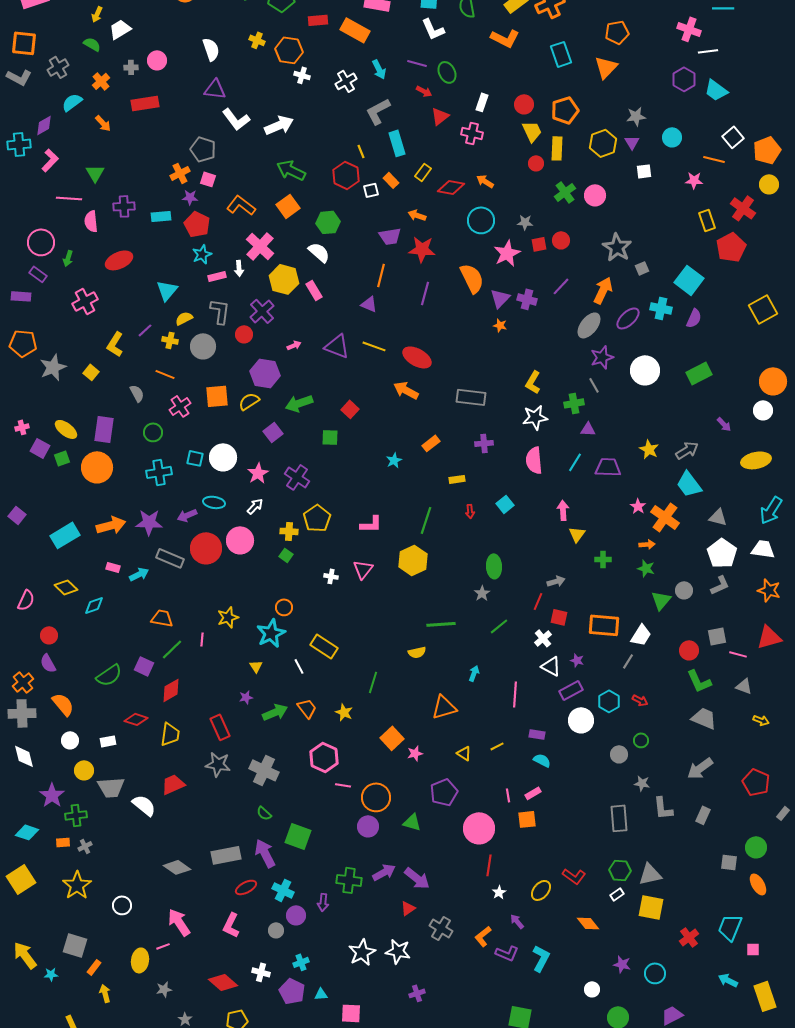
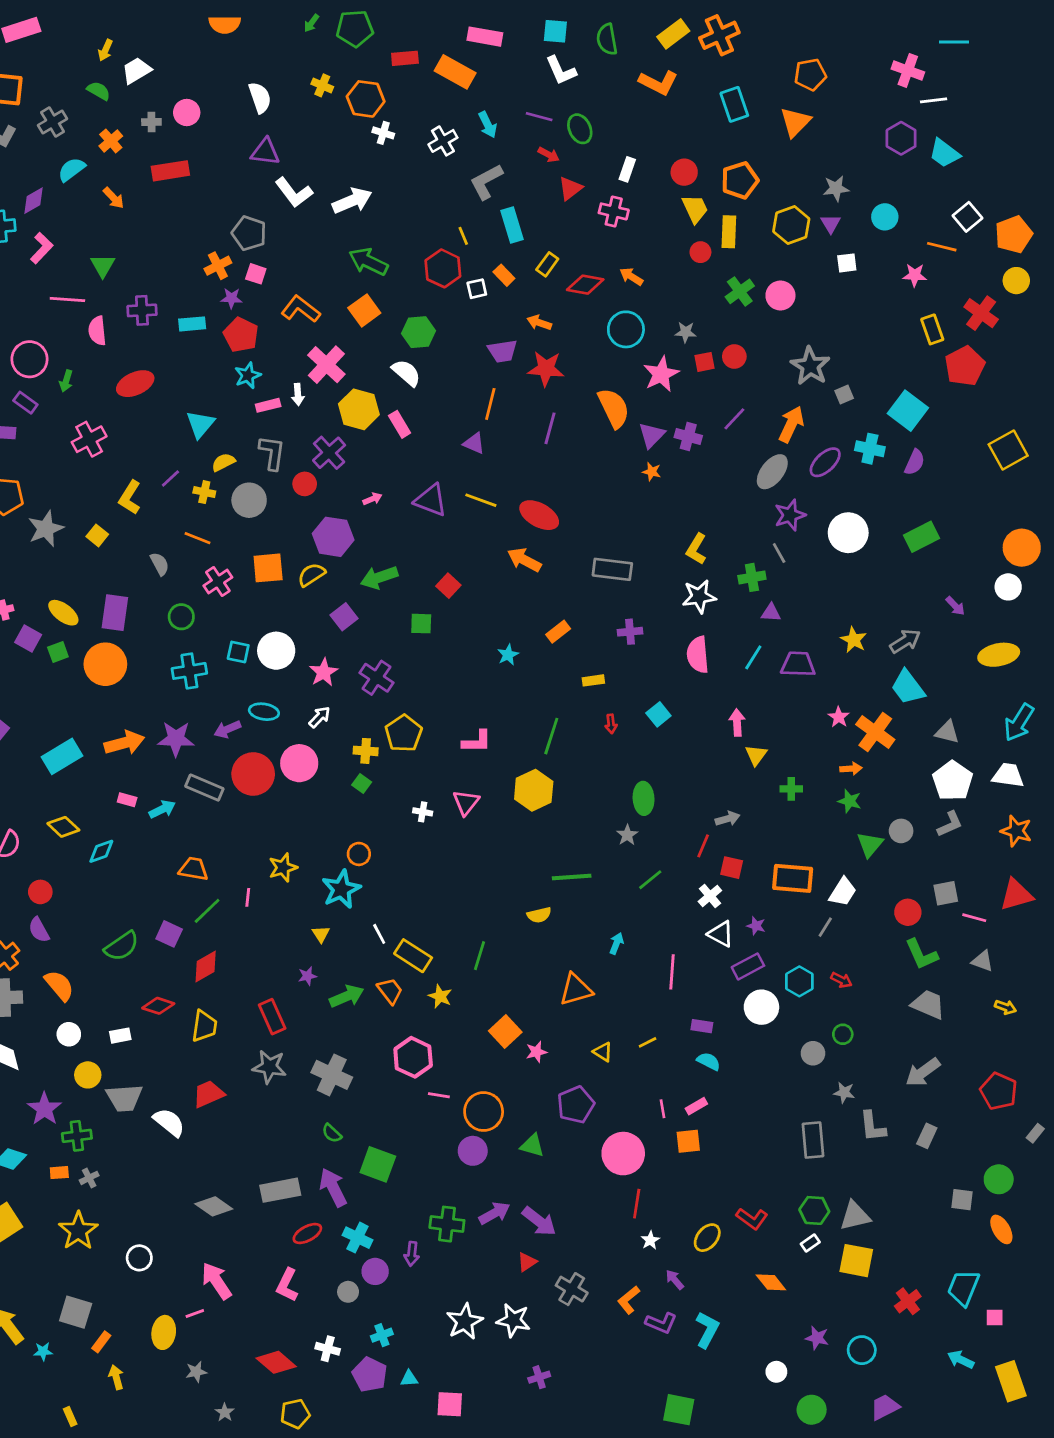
yellow rectangle: (324, 646) -> (413, 956), moved

